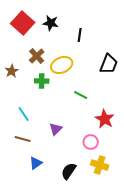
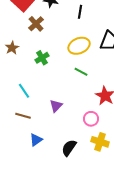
brown cross: (37, 56) -> (36, 24), moved
yellow ellipse: (62, 65) -> (79, 46), moved
green cross: (42, 81) -> (42, 58), turned -32

